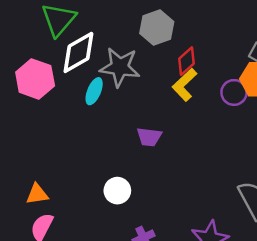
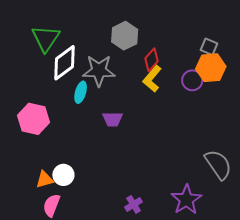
pink hexagon: (35, 79) -> (33, 119), moved
purple trapezoid: (149, 137) -> (113, 119), moved
white circle: (117, 191) -> (63, 175), moved

